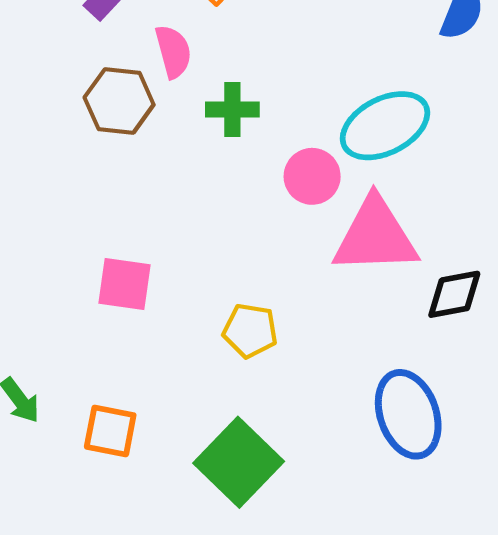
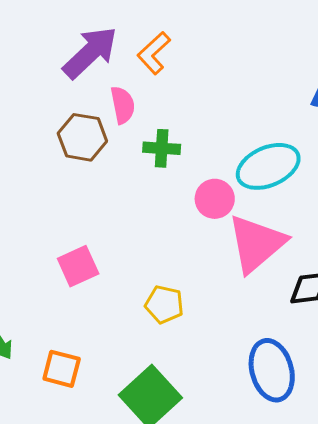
pink triangle: (375, 236) -> (256, 244), turned -42
pink square: (124, 284) -> (78, 266), turned -36

